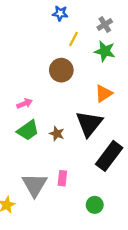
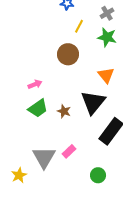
orange triangle: (104, 94) -> (106, 75), turned -36
pink rectangle: (62, 178) -> (69, 151), turned 40

